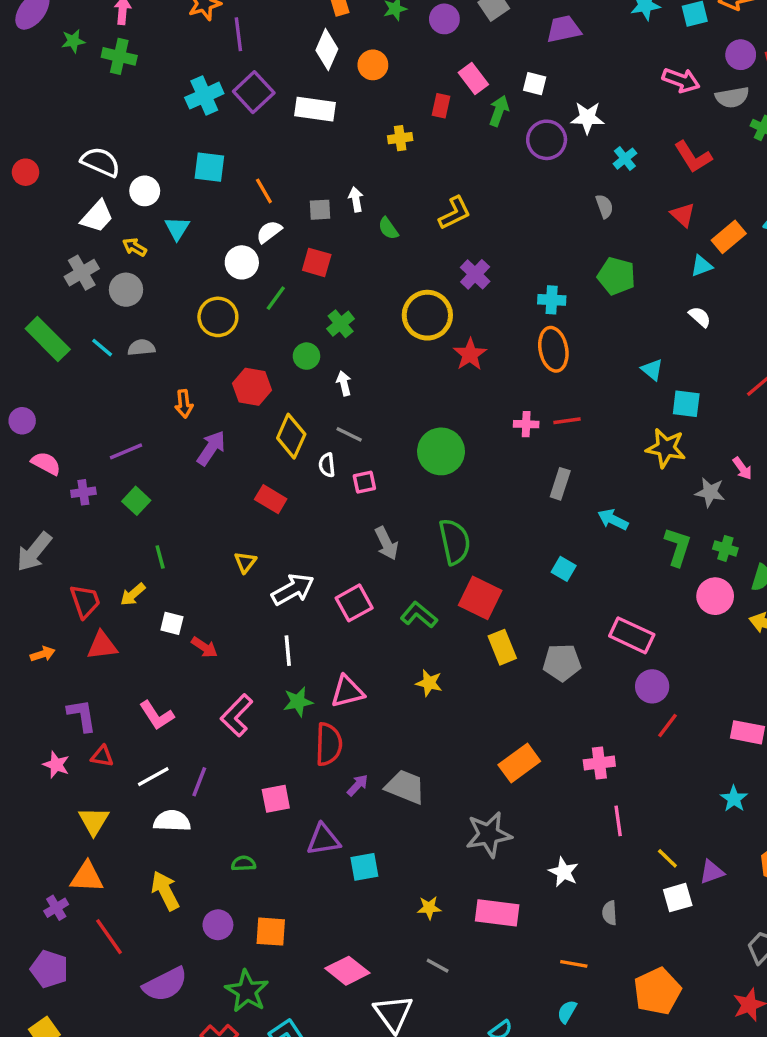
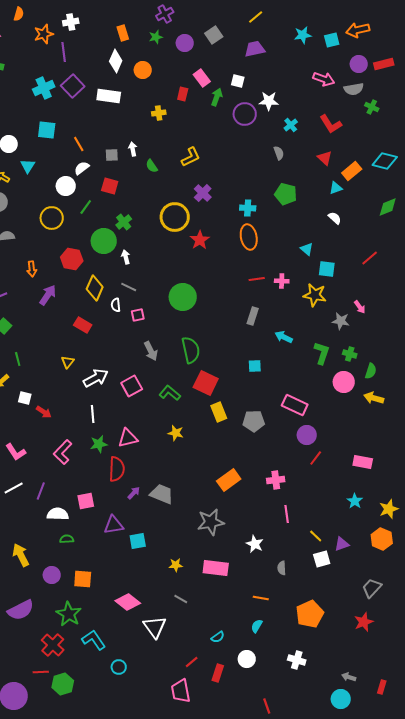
green circle: (306, 356) -> (104, 241), size x1.6
pink cross: (526, 424) -> (282, 281), moved
cyan square: (564, 569) -> (255, 366), turned -32
white semicircle: (172, 821) -> (58, 514), moved

